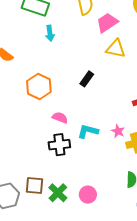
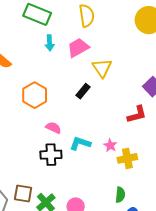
pink trapezoid: (107, 23) -> (78, 48), moved
yellow triangle: (116, 49) -> (102, 68), moved, turned 40

